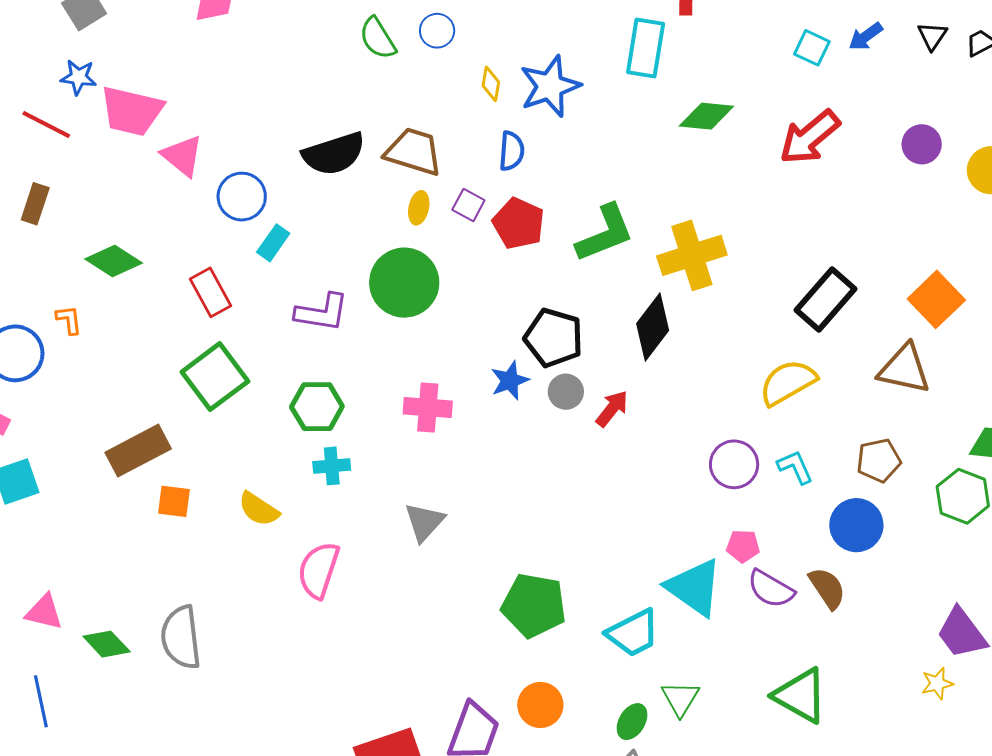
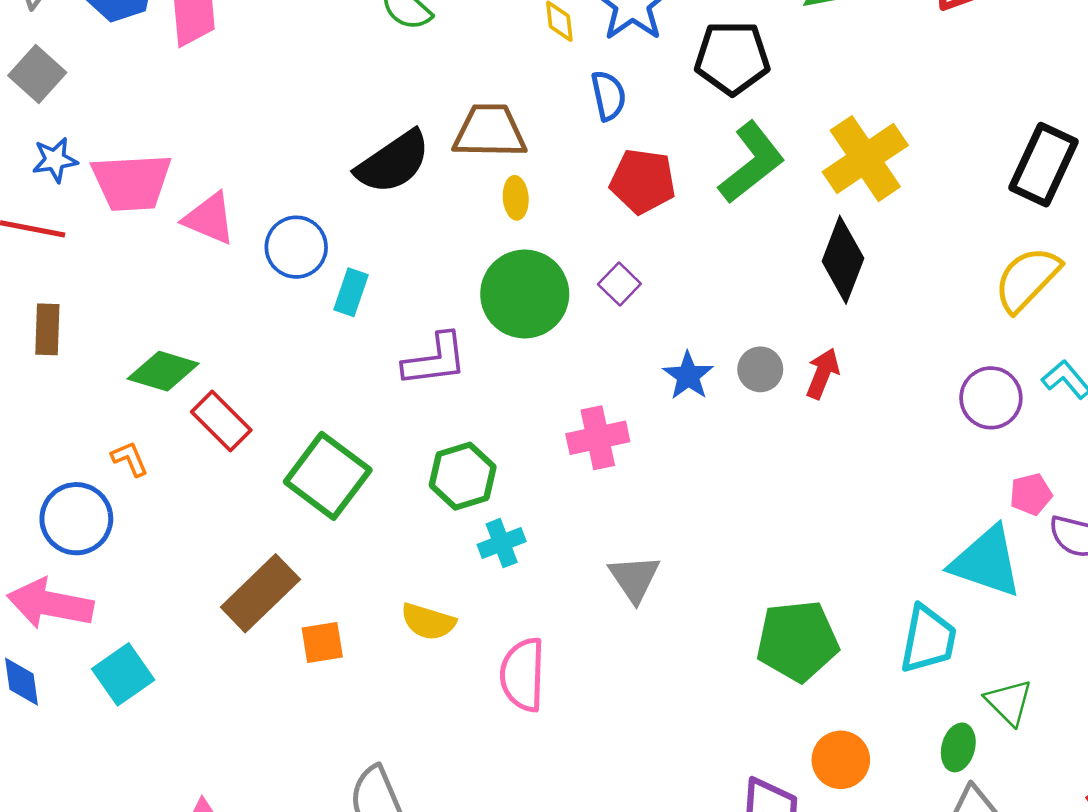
purple square: (468, 205) -> (619, 284), moved, turned 32
red rectangle: (210, 292) -> (221, 421), moved
black pentagon: (553, 338) -> (732, 58), moved
cyan trapezoid: (633, 633) -> (928, 639), turned -36

